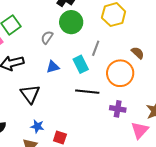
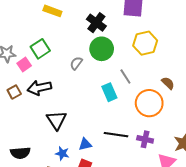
gray line: (96, 48) -> (125, 76), turned -56
blue triangle: (53, 67) -> (85, 144), moved
black line: (87, 92) -> (116, 135), moved

